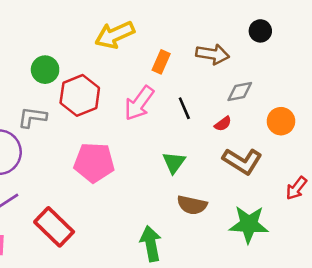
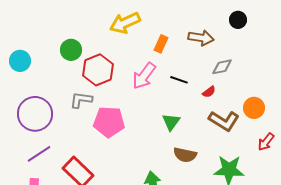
black line: (184, 108) -> (179, 80), turned -48
gray L-shape: (32, 117) -> (81, 100), moved
orange circle: (281, 121) -> (254, 108), moved

